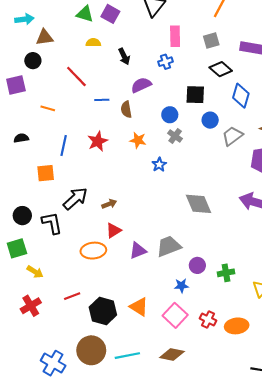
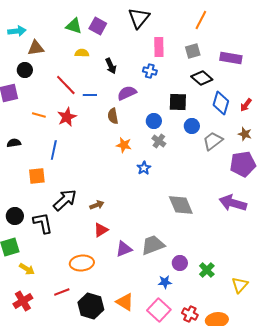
blue cross: (166, 62) -> (150, 71), turned 32
blue line: (102, 100) -> (90, 95), moved
red star: (98, 141) -> (67, 117), moved
orange ellipse: (93, 251) -> (82, 263), moved
green cross: (226, 273) -> (207, 270), turned -35

